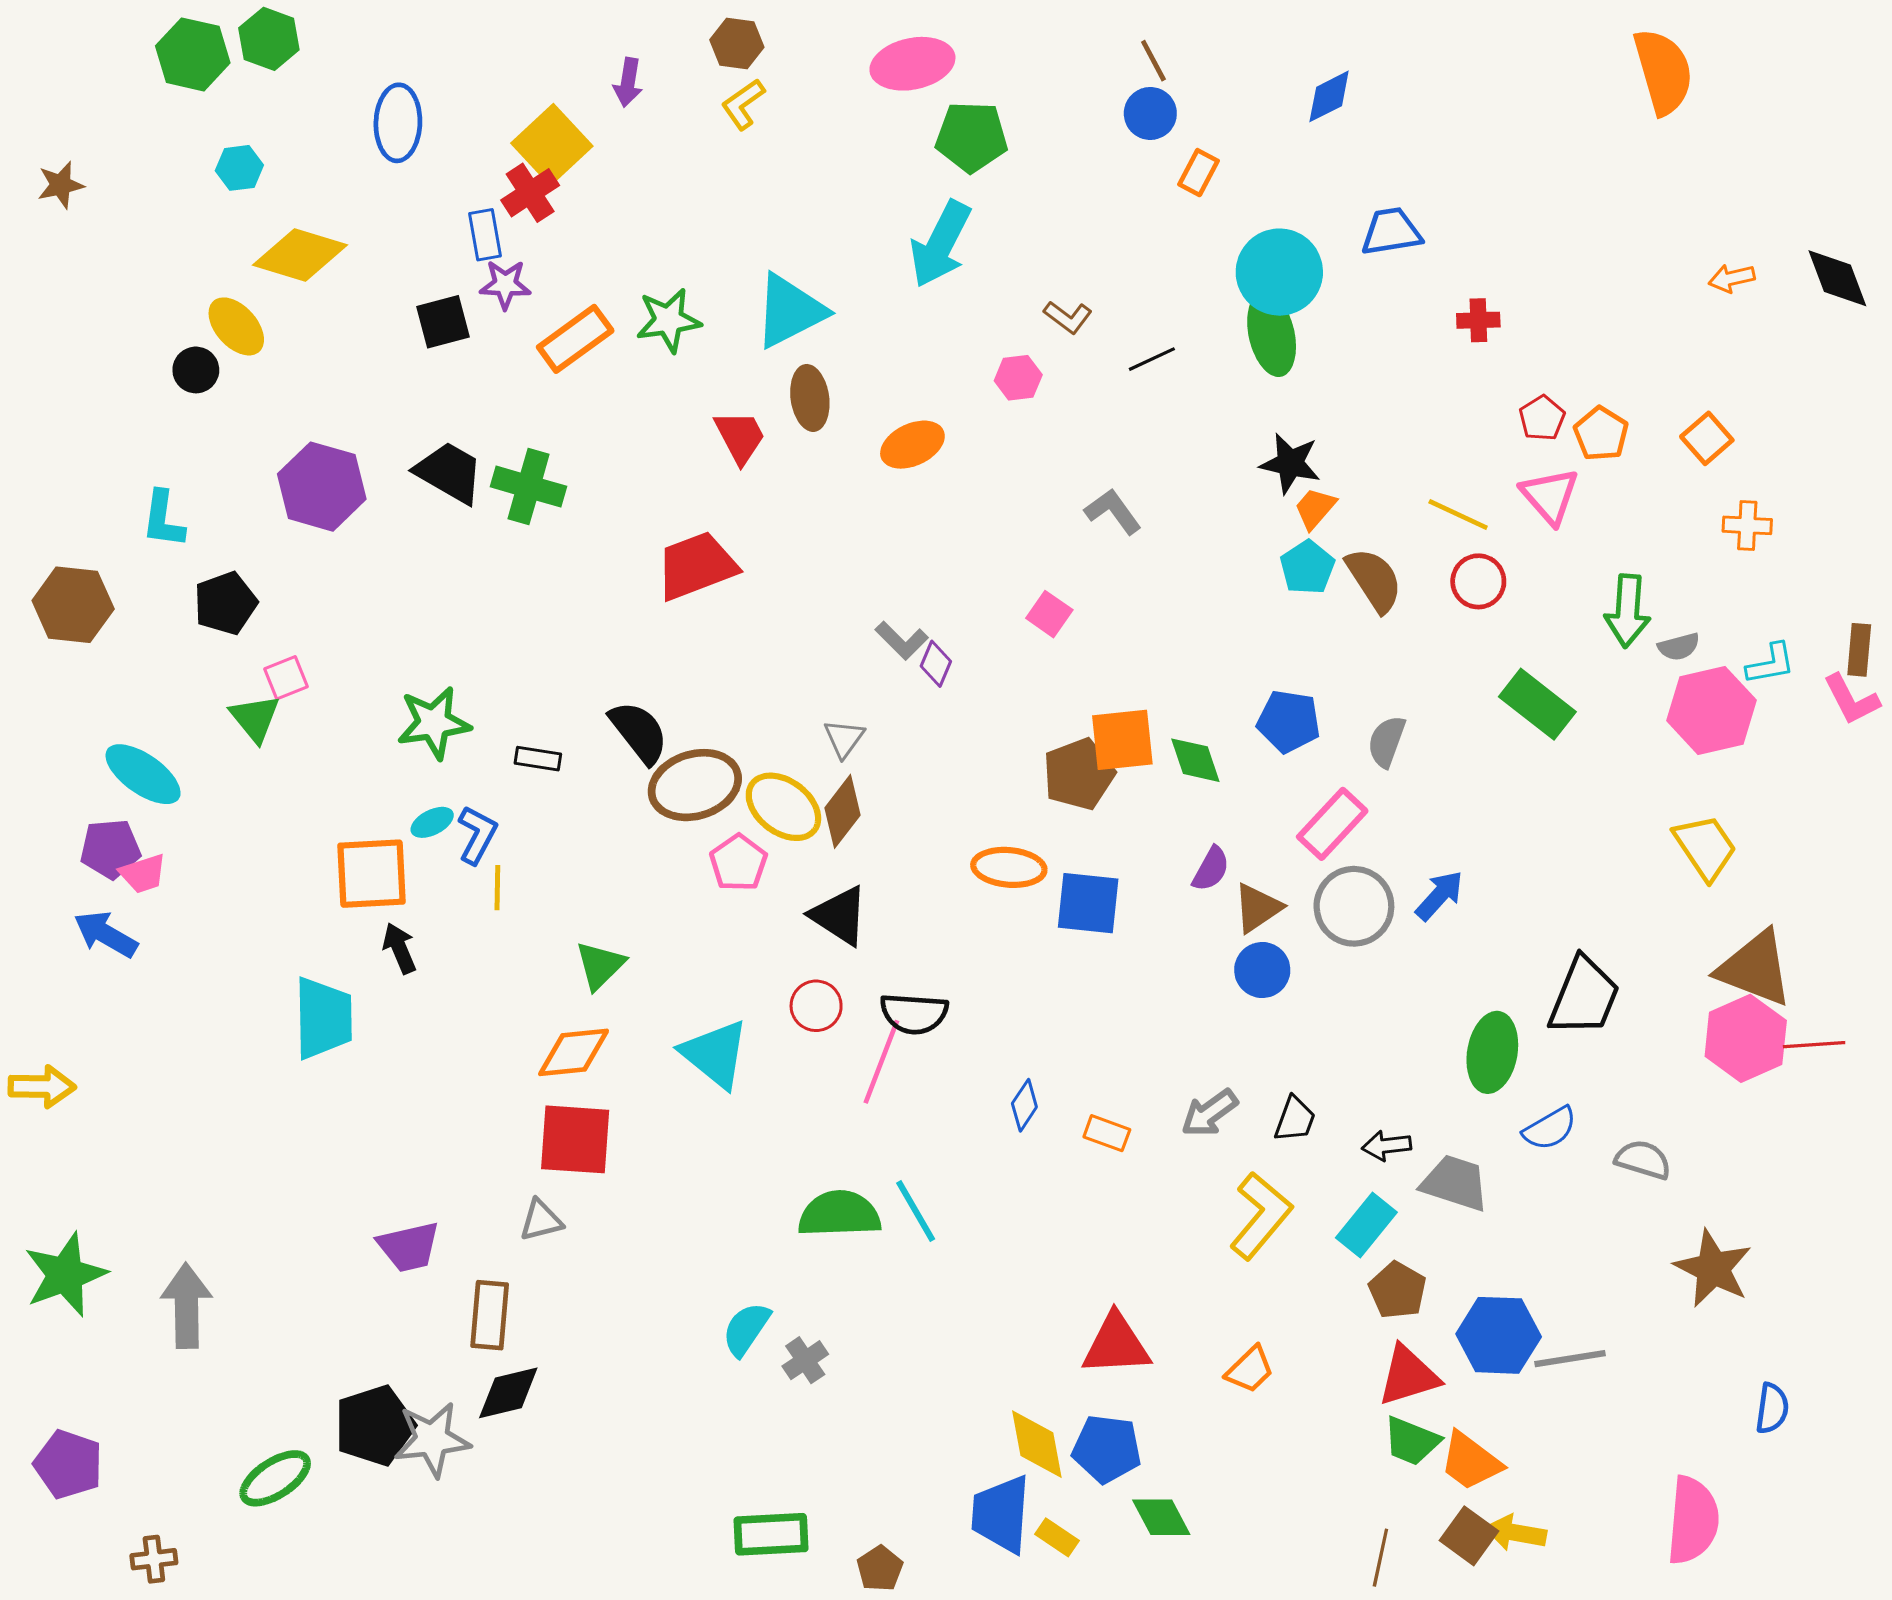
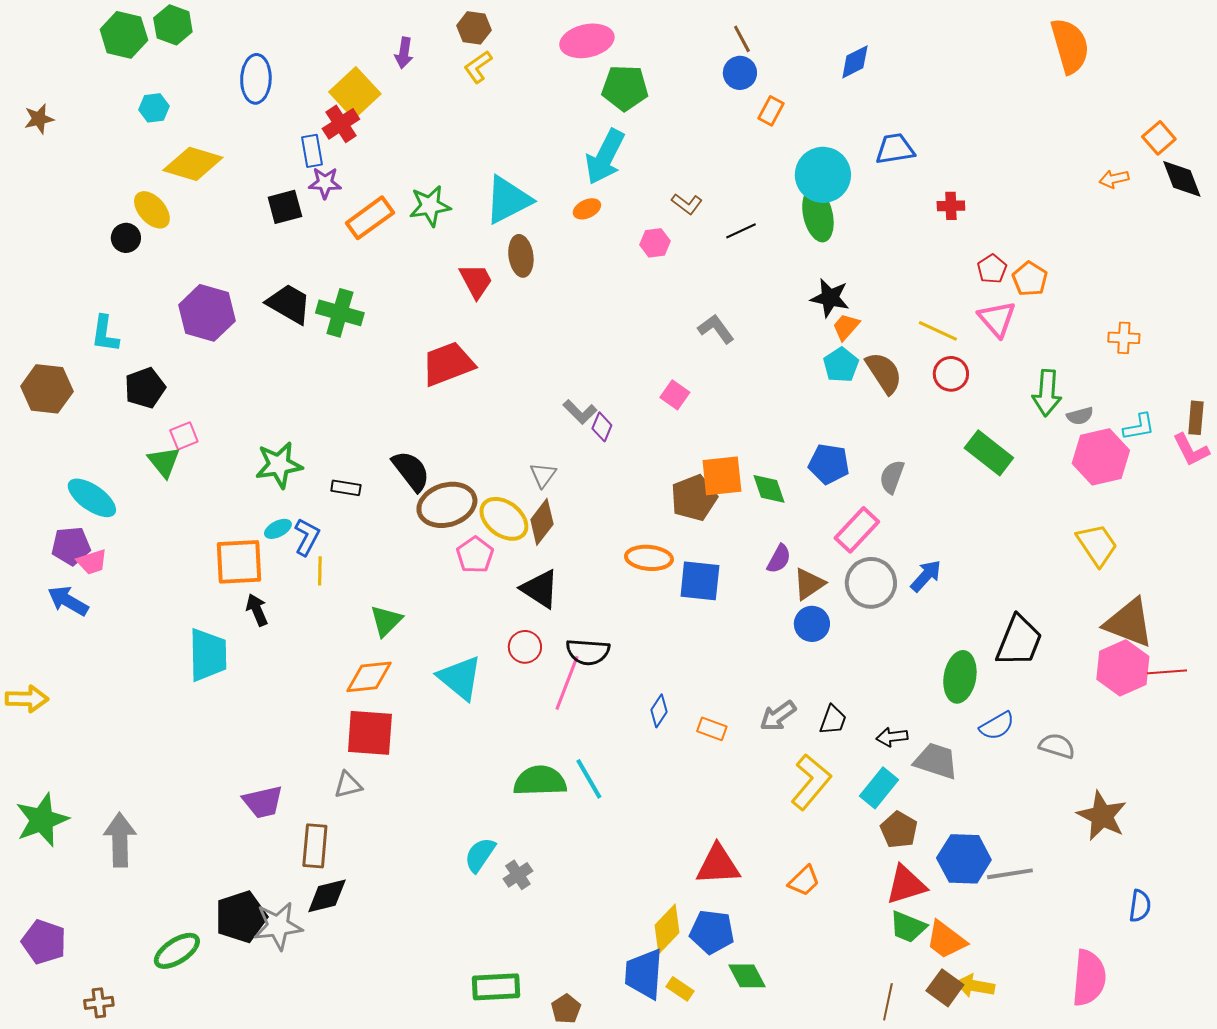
orange square: (1707, 438) -> (1159, 138), moved
orange ellipse: (912, 445) -> (587, 209), moved, size x0.7
yellow diamond: (1037, 1444) -> (667, 929), turned 54

